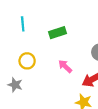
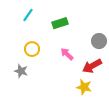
cyan line: (23, 24) -> (28, 15), turned 40

